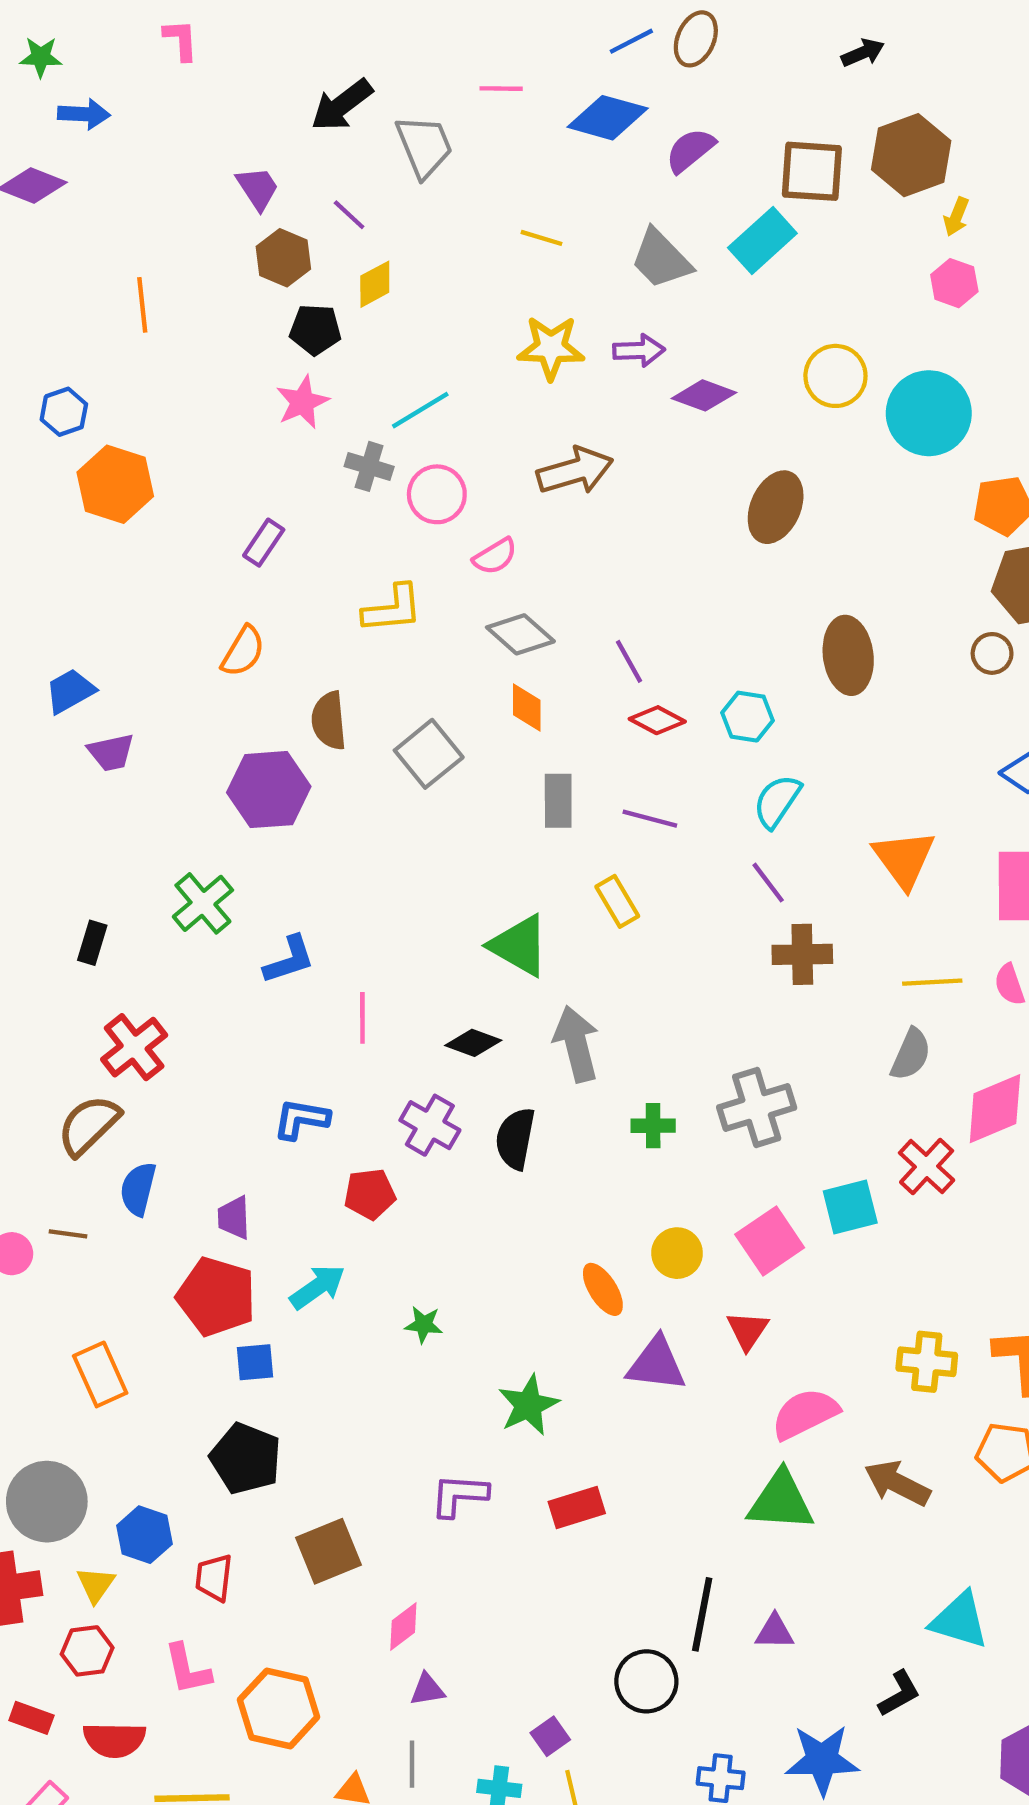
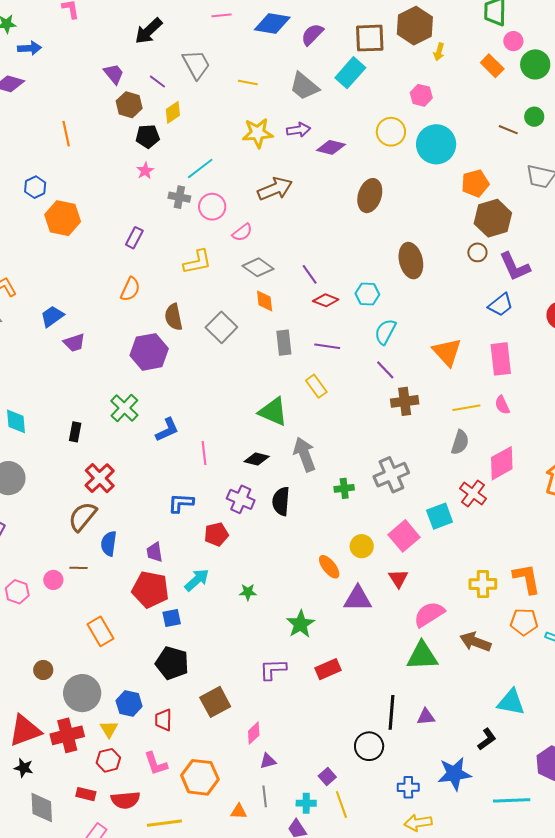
gray trapezoid: (424, 146) -> (196, 64), moved
pink hexagon: (954, 283) -> (421, 95), moved
pink star: (302, 402) -> (145, 171), size x0.7

